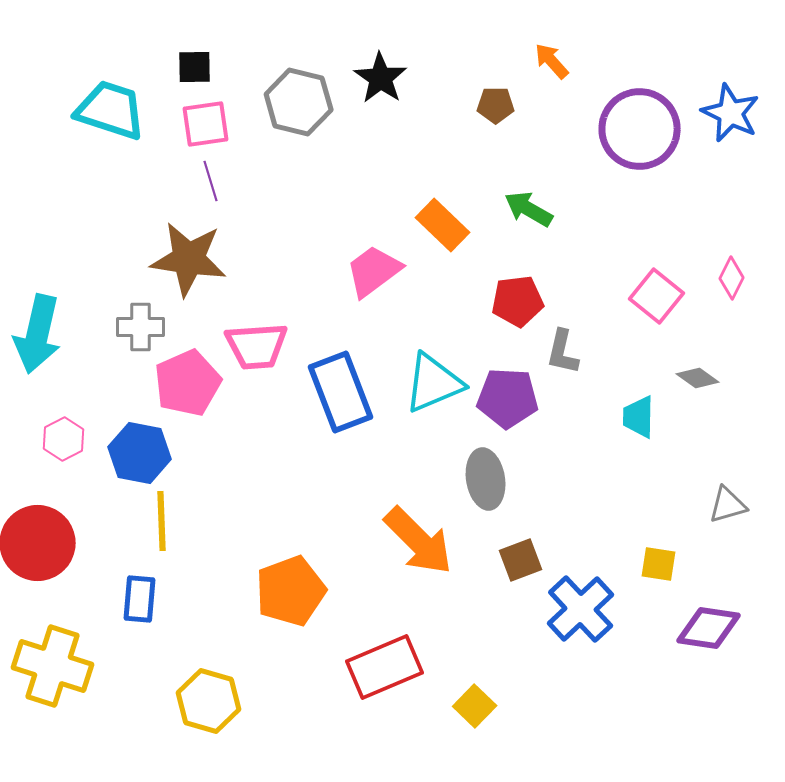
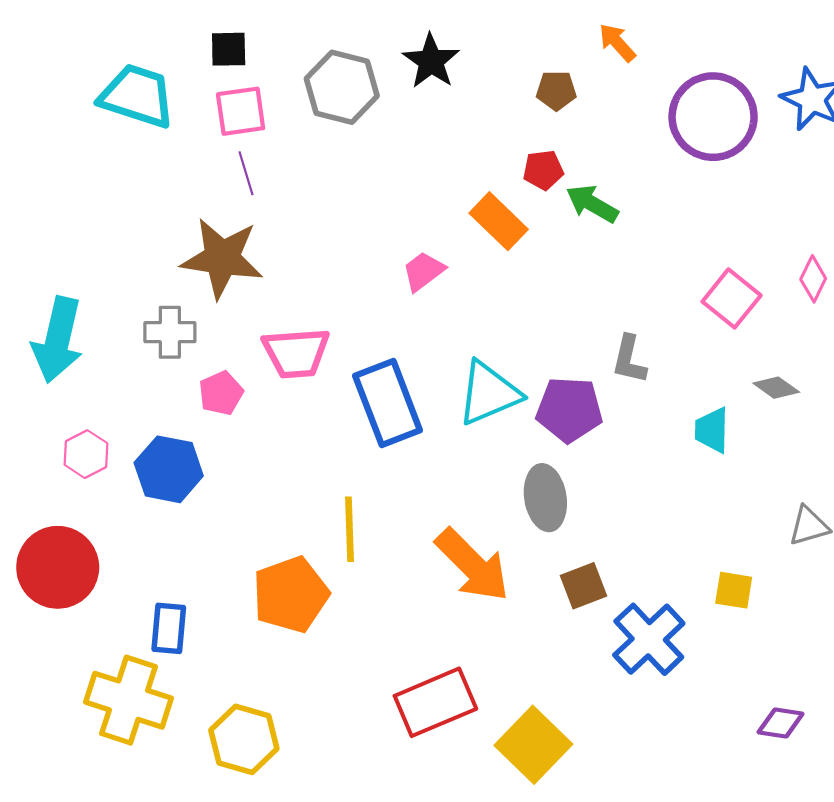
pink trapezoid: (374, 271) -> (423, 271), size x0.7
red pentagon: (518, 301) -> (543, 170), moved, size x0.7
pink pentagon: (188, 383) -> (221, 393), size x0.6
yellow line: (162, 521) -> (349, 529), moved
orange pentagon: (291, 591) -> (291, 595), moved
purple diamond: (709, 628) -> (781, 723), moved, size x0.7
yellow cross: (53, 666) -> (128, 700), moved
yellow square: (475, 706) -> (533, 745), size x1.6

